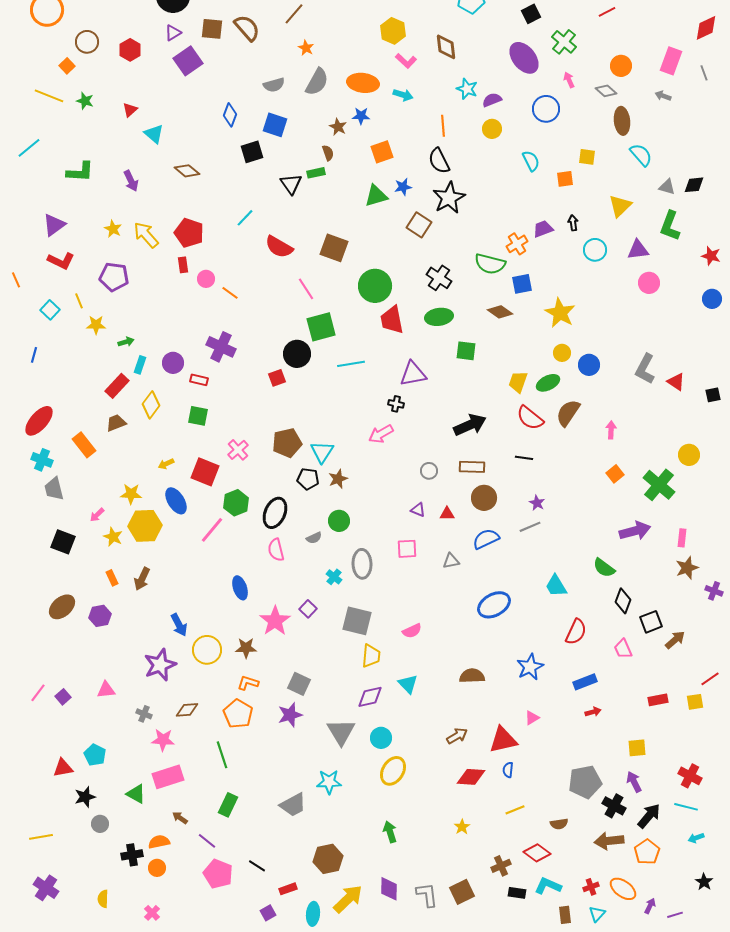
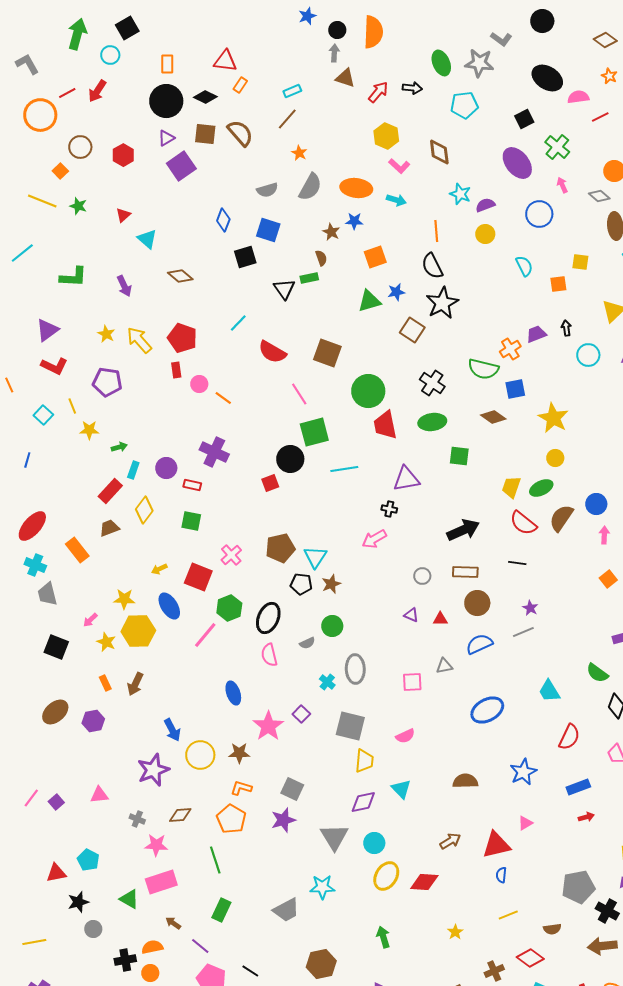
blue circle: (589, 365) -> (596, 504), moved
pink square: (407, 549) -> (412, 682), moved
red diamond: (471, 777) -> (424, 882), moved

